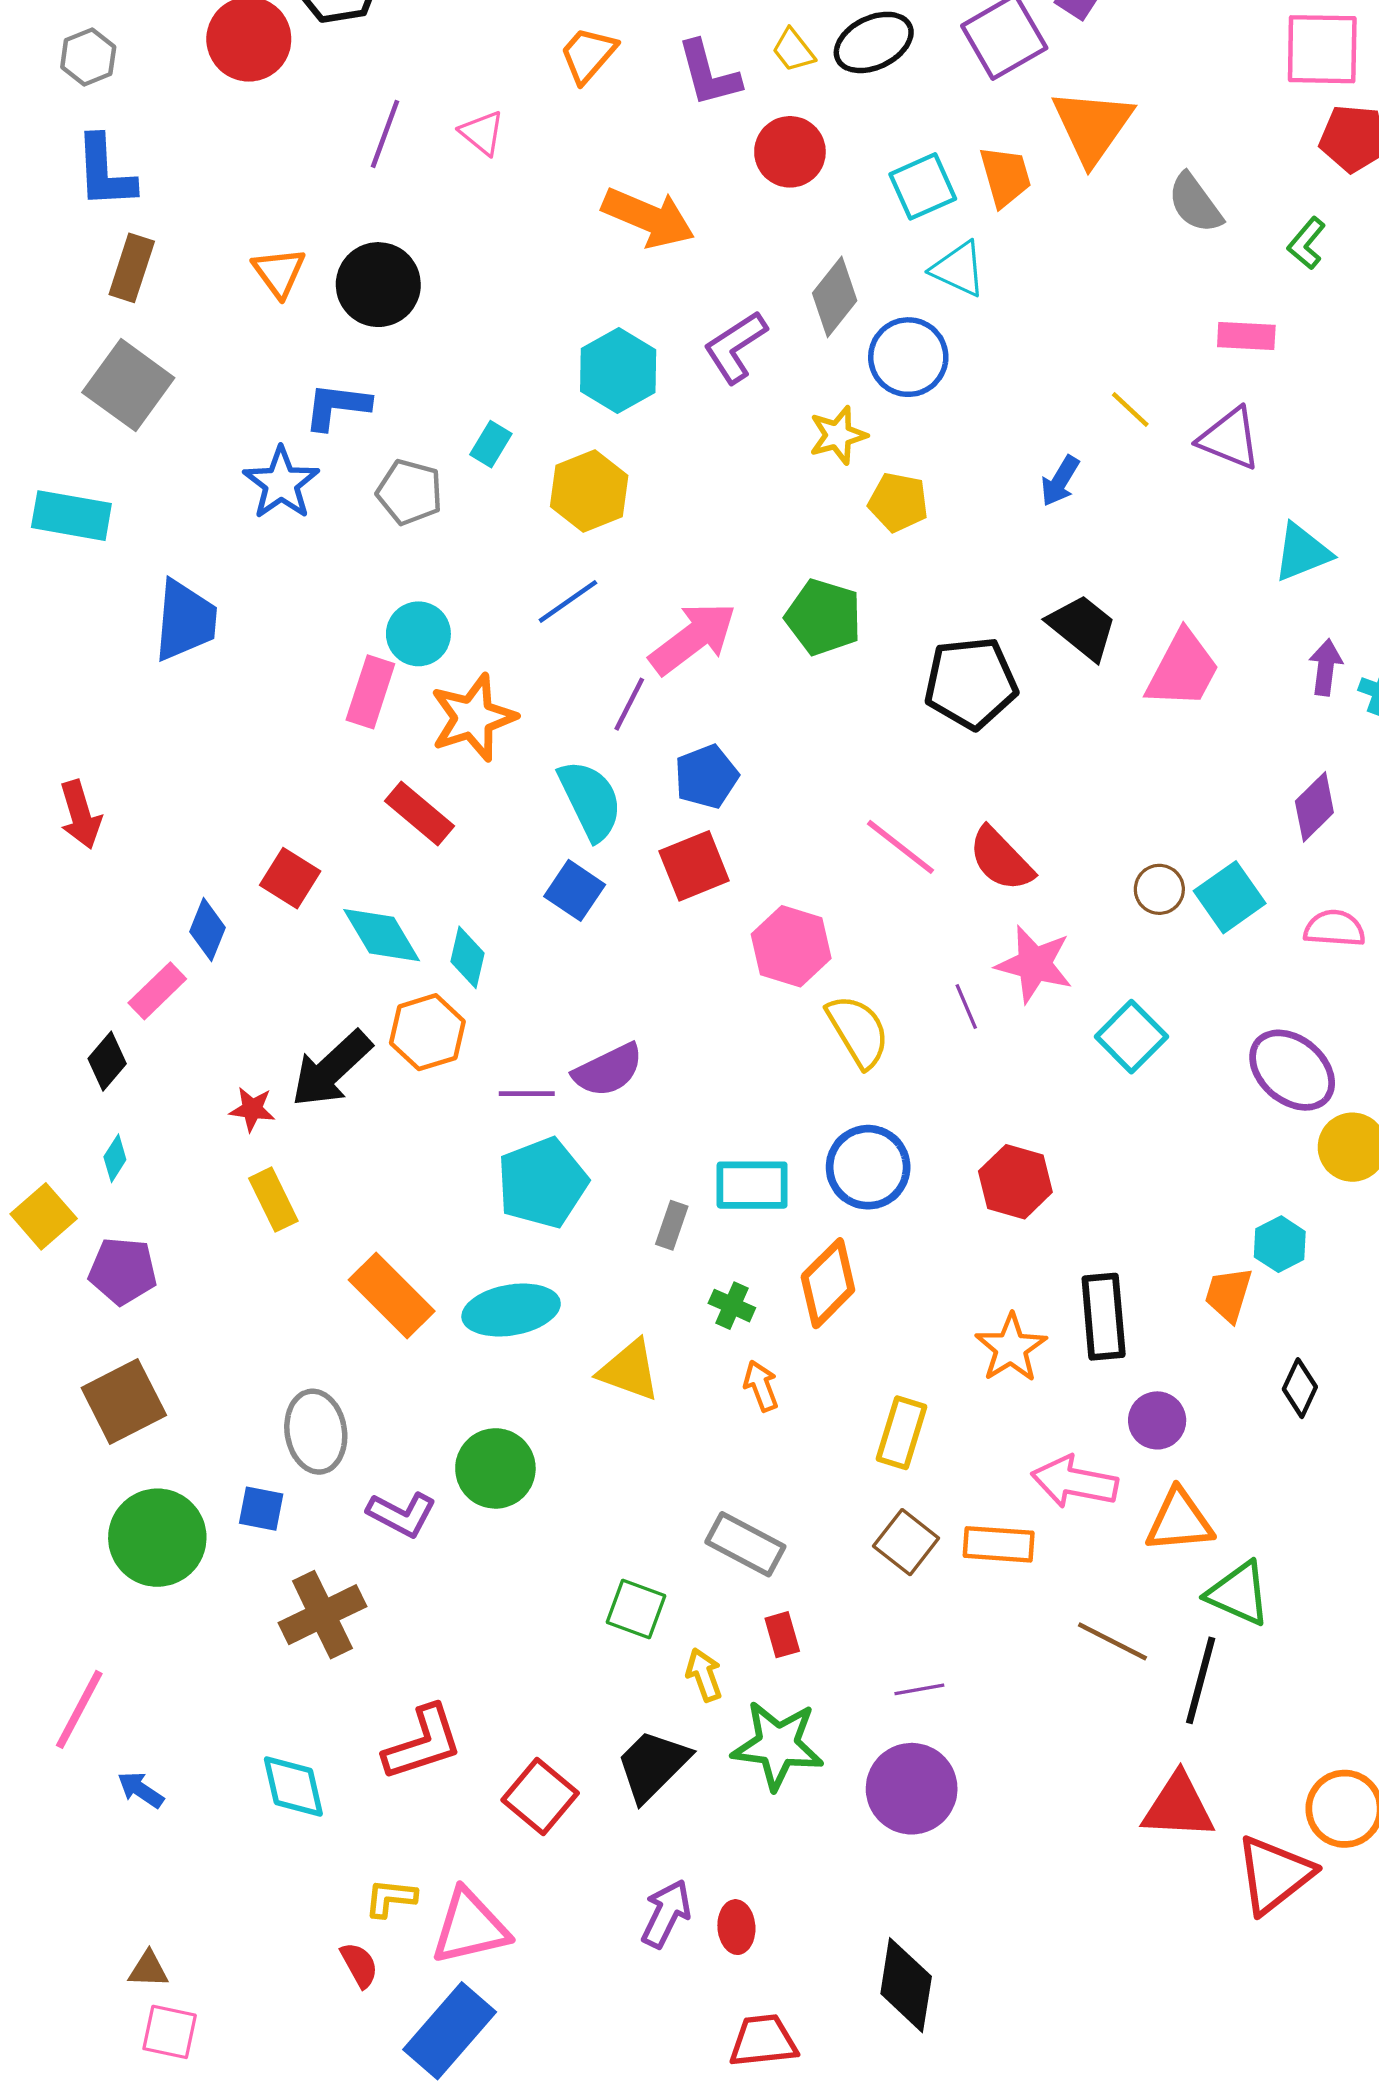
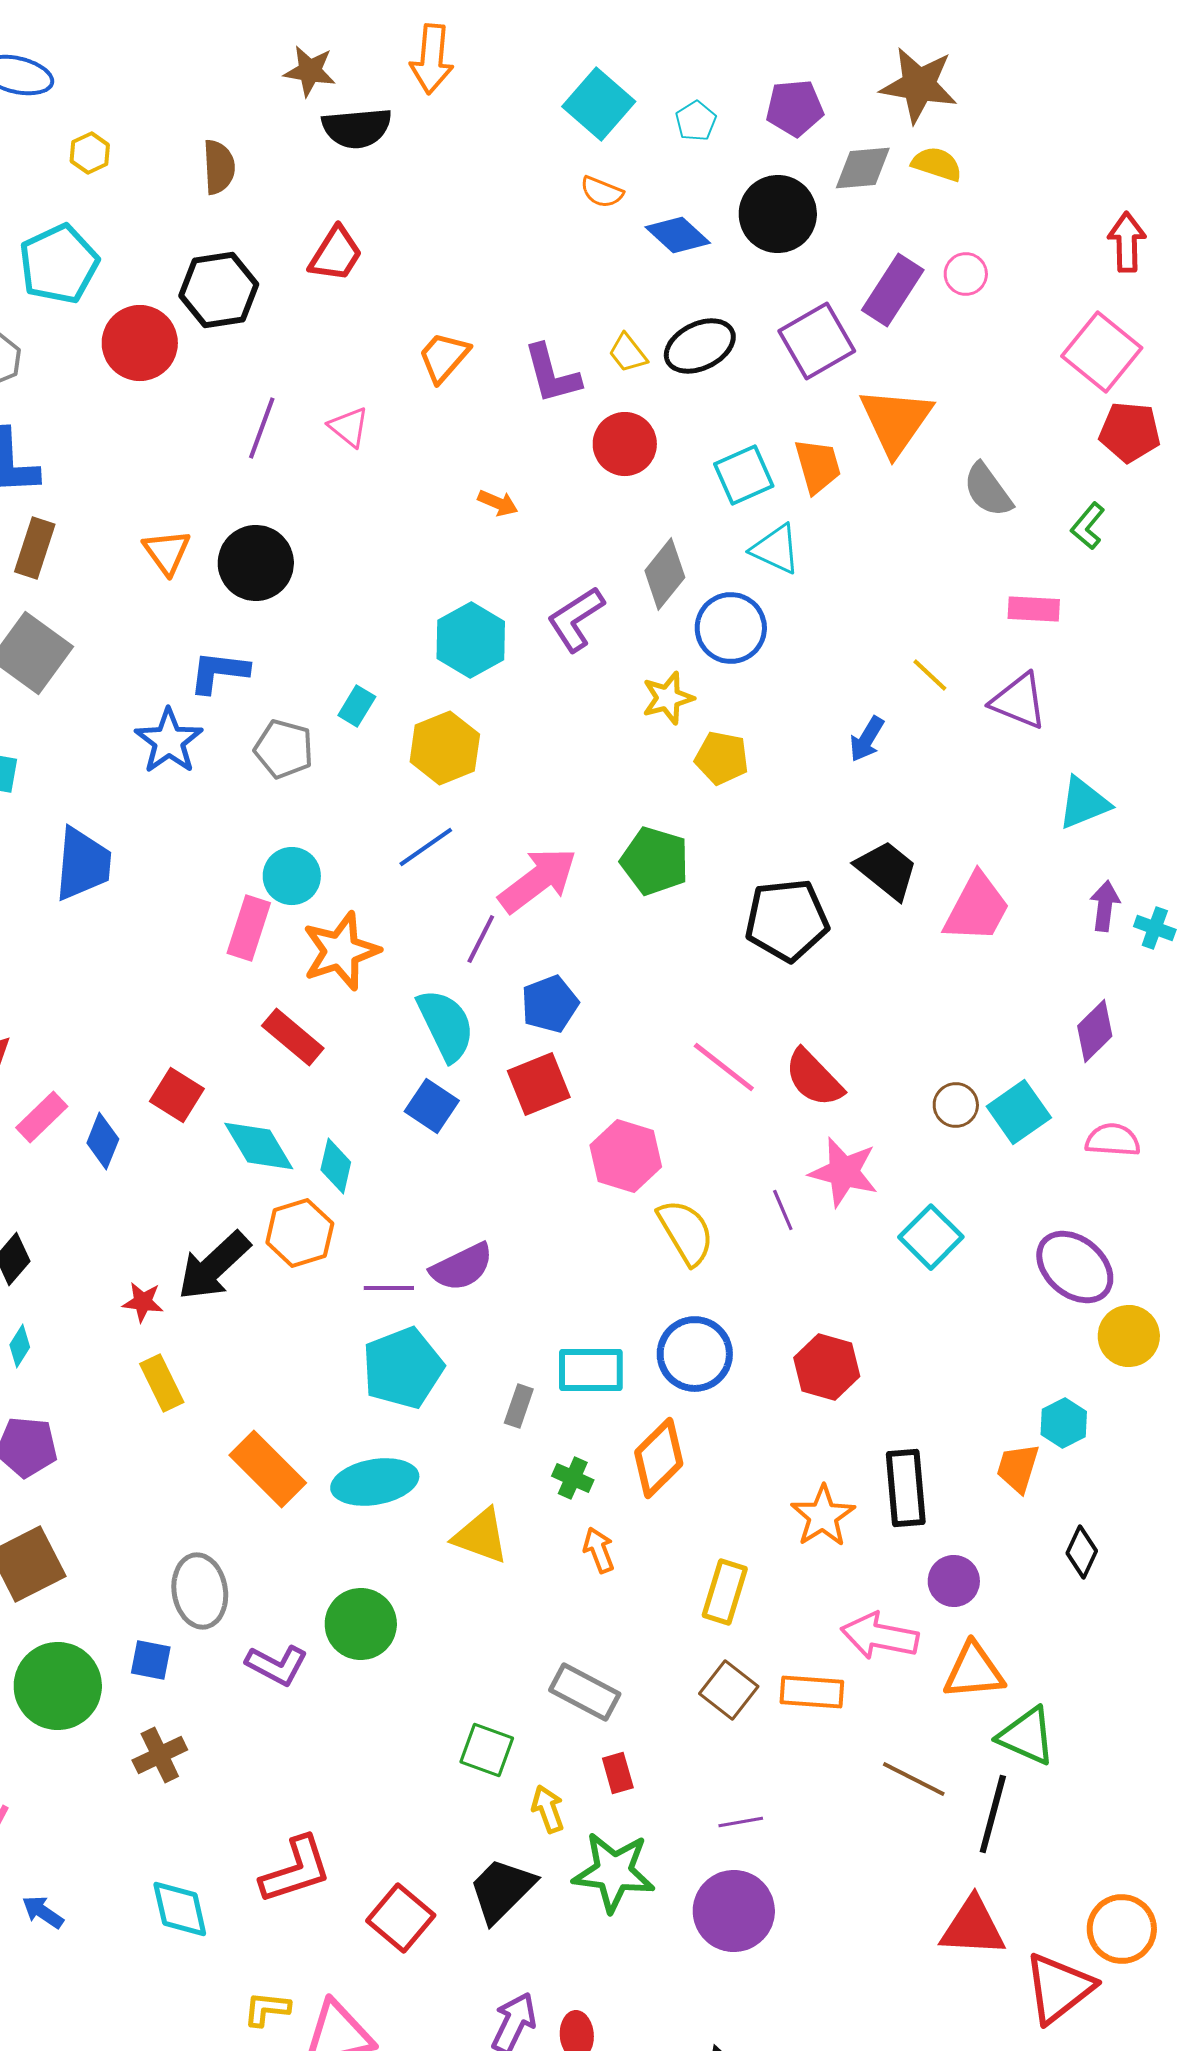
pink square: (1322, 49) -> (1102, 352), turned 38
orange arrow: (648, 218) -> (498, 503), size x0.5
pink rectangle: (157, 991) -> (42, 1117), moved
brown cross: (322, 1615) -> (160, 1755), moved, size x0.7

